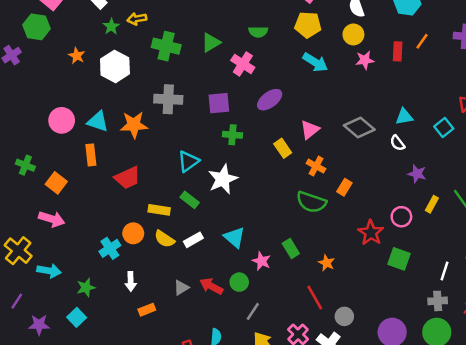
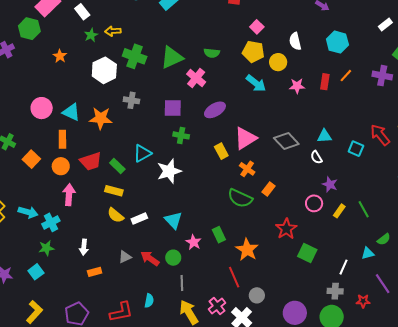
yellow circle: (353, 34) -> (278, 62), moved
green triangle: (211, 43) -> (172, 57), size x1.4
white hexagon: (115, 66) -> (104, 70), moved
gray cross: (168, 99) -> (131, 100), size x0.7
cyan square: (444, 127) -> (356, 149), turned -35
pink triangle: (310, 130) -> (245, 138), size x1.4
green rectangle: (190, 200) -> (117, 166), moved
pink circle: (401, 217) -> (314, 203), moved
pink arrow: (52, 219) -> (69, 195), moved, turned -110
orange circle: (133, 233) -> (61, 166), moved
cyan cross: (110, 248) -> (51, 222), moved
orange star: (327, 263) -> (247, 250), size x1.6
cyan arrow: (49, 271) -> (28, 212), moved
gray line: (253, 311) -> (182, 283), turned -42

